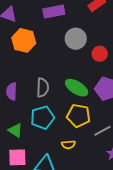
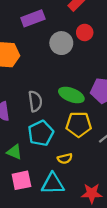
red circle: (100, 54) -> (85, 32), moved
yellow semicircle: (68, 145) -> (65, 159), moved

